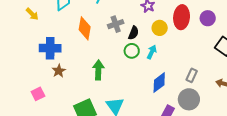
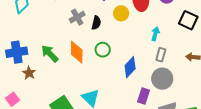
orange diamond: (85, 28) -> (77, 52), moved
green circle: (132, 51) -> (103, 50), moved
cyan arrow: (152, 52) -> (155, 34), moved
green arrow: (98, 70) -> (50, 54), moved, turned -36

